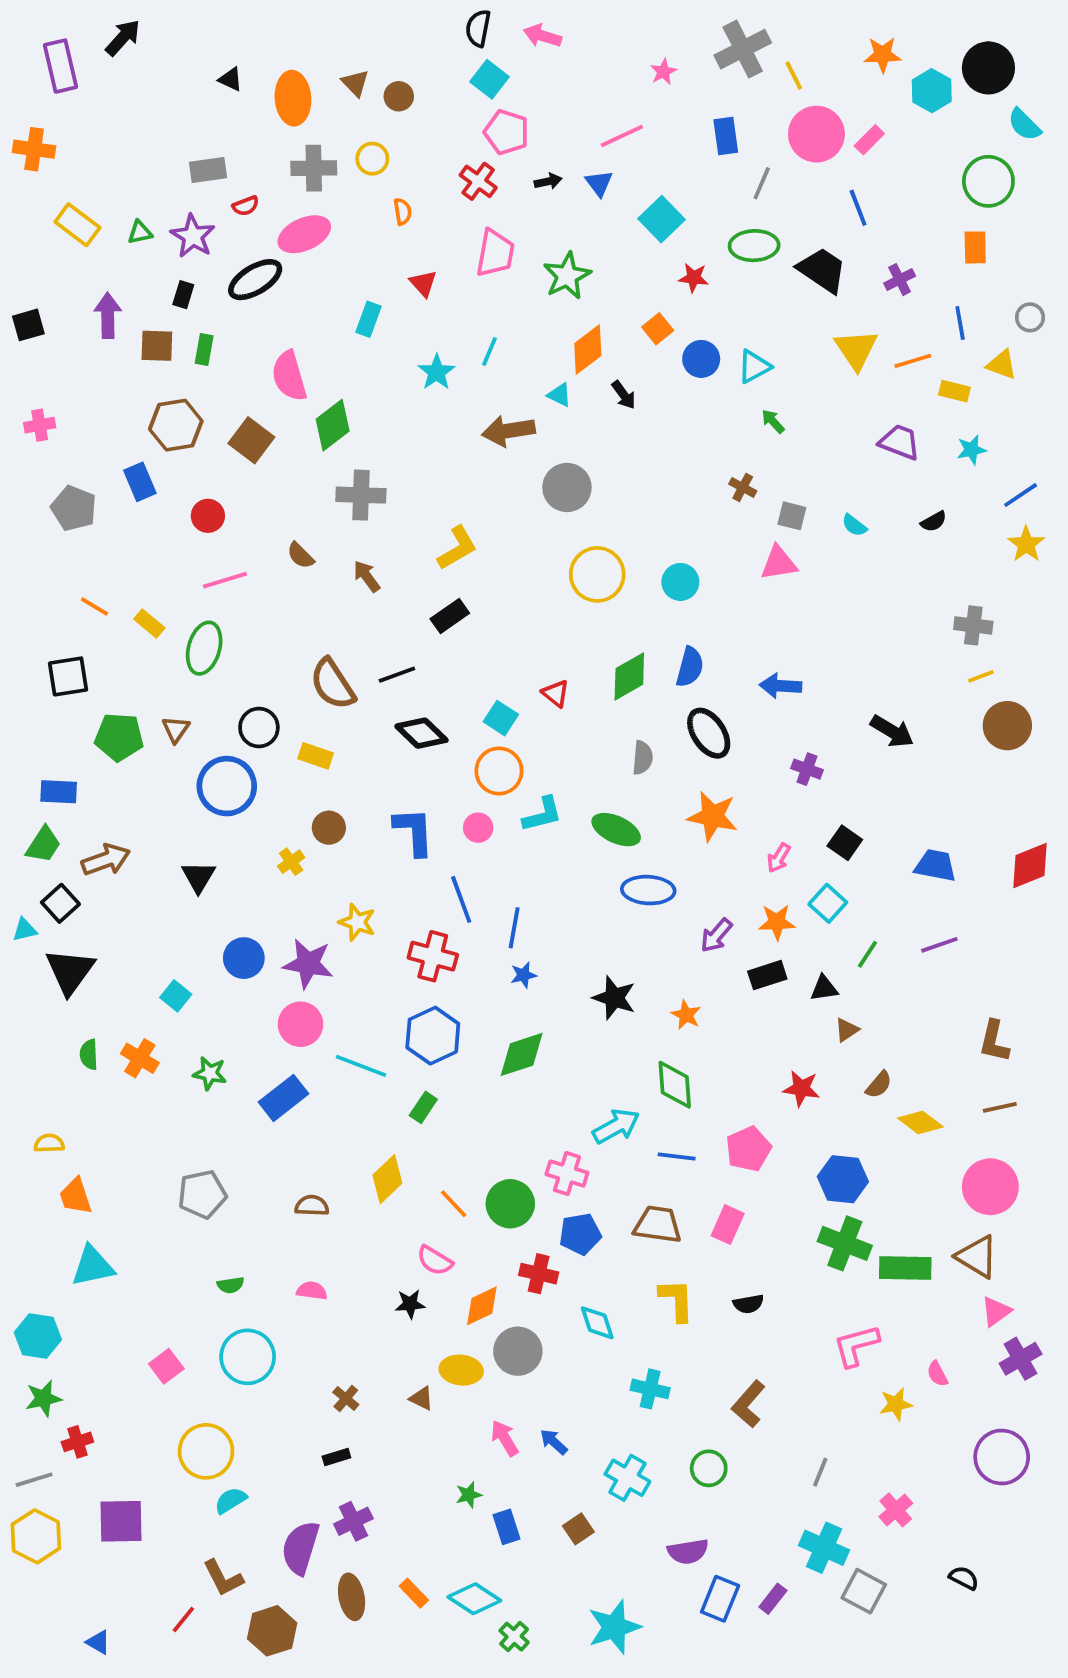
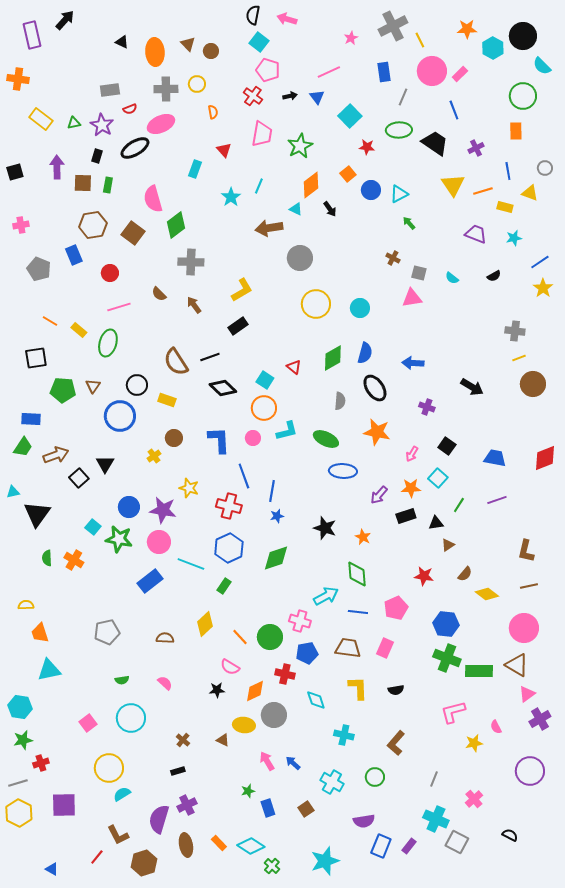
black square: (60, 903) -> (79, 478), moved
green star: (210, 1073) -> (119, 539), moved, size x1.5
pink semicircle: (312, 1291) -> (165, 683), turned 35

